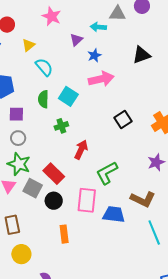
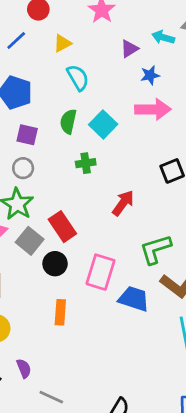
red arrow: (81, 150) -> (123, 203), moved
green L-shape: (107, 173) -> (155, 249), moved

